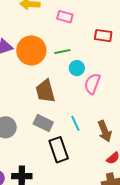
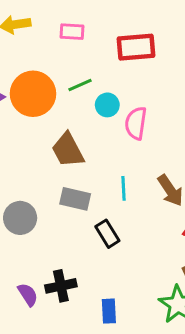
red rectangle: (103, 36) -> (136, 47), size x1.4
cyan line: (75, 123) -> (124, 188), turned 35
black rectangle: (59, 150) -> (107, 234), size x0.7

